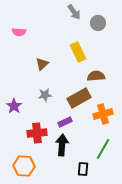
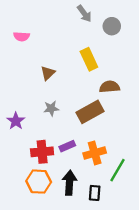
orange cross: (103, 114) -> (95, 153), moved
purple rectangle: (65, 122) -> (67, 146), moved
black arrow: (62, 145) -> (70, 183), moved
orange hexagon: (24, 166) -> (39, 182), moved

